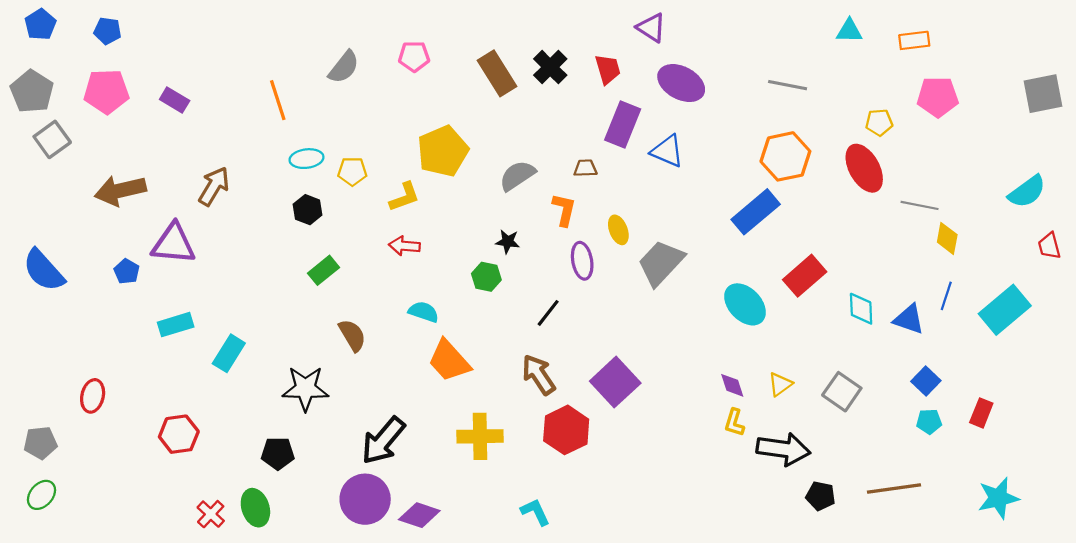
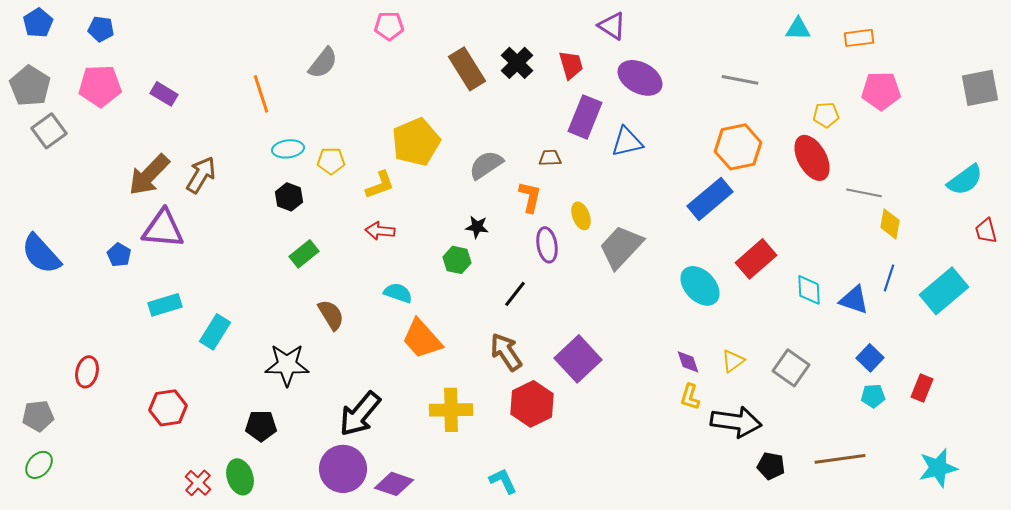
pink pentagon: (414, 56) -> (389, 26), moved
blue triangle: (667, 151) -> (627, 142), turned -36
brown arrow: (120, 191) -> (149, 175), moved, turned -33

